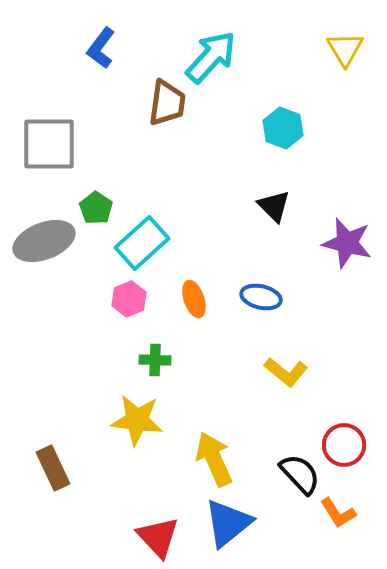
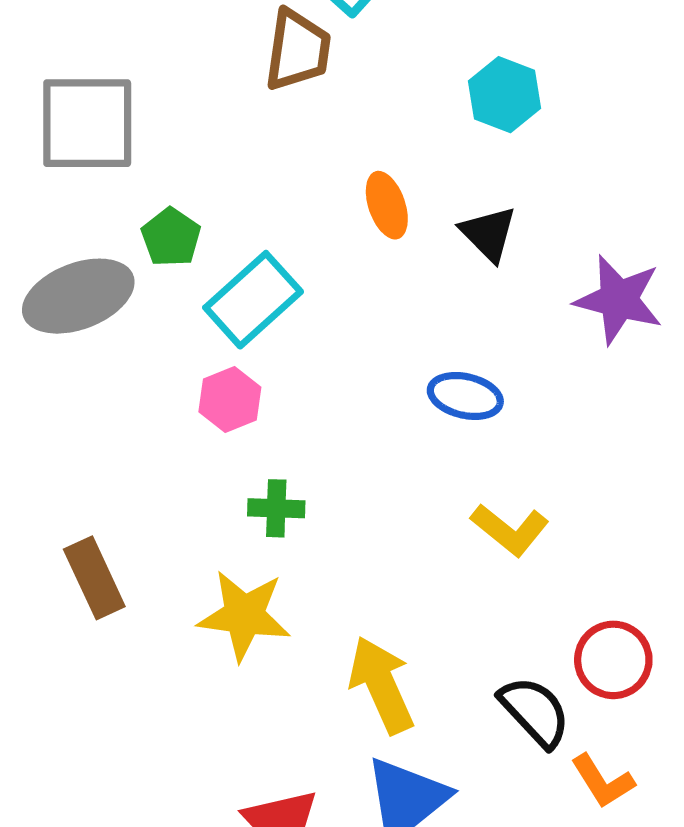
orange ellipse: (194, 299) -> (387, 205), moved
brown rectangle: (53, 468) -> (94, 578), moved

